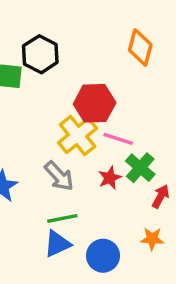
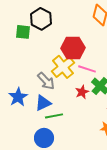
gray arrow: (59, 176) -> (46, 81), moved
blue triangle: (57, 244) -> (43, 103), moved
blue circle: (103, 256) -> (44, 138), moved

